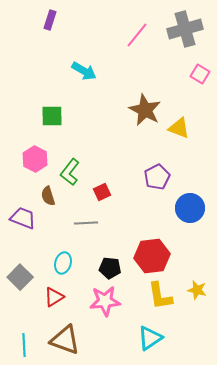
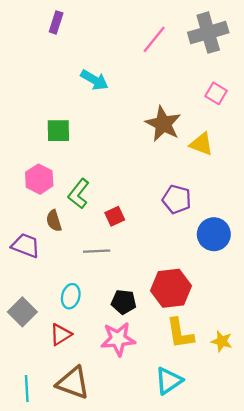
pink square: (200, 74) -> (216, 93), moved
purple pentagon: (157, 177) -> (177, 199), turned -30
yellow star: (197, 290) -> (222, 341), moved

